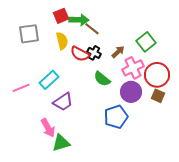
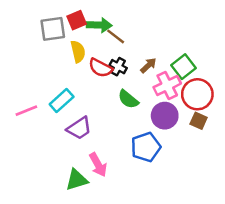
gray square: (29, 34) -> (53, 29), moved
green square: (146, 42) -> (184, 67), moved
pink arrow: (48, 128) -> (98, 165), moved

